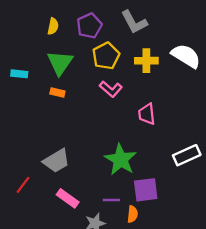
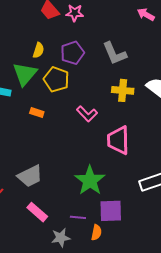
yellow pentagon: (106, 56) -> (56, 79), moved, turned -30
green triangle: (60, 63) -> (25, 74), moved
pink trapezoid: (147, 114) -> (118, 140), size x1.4

